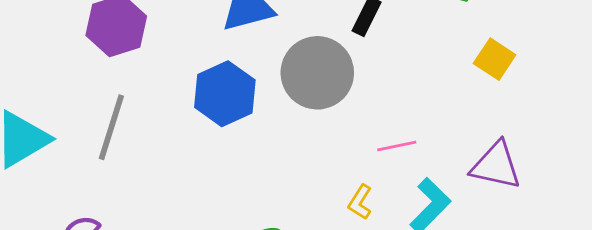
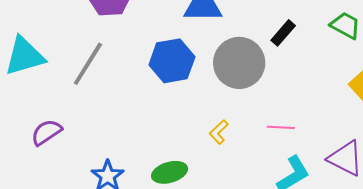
yellow L-shape: (360, 202) -> (219, 132), moved

